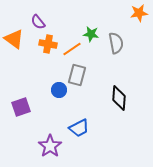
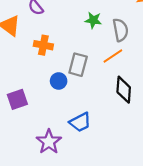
orange cross: (48, 44) -> (43, 45), moved
orange line: (72, 49) -> (113, 56), moved

